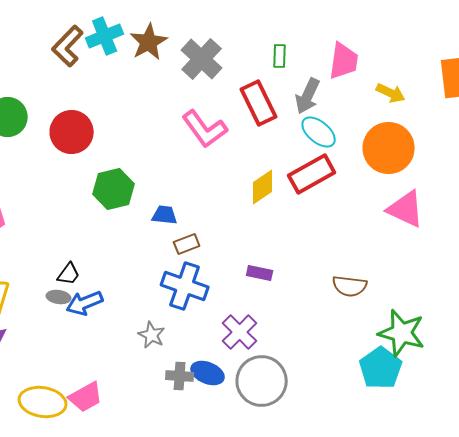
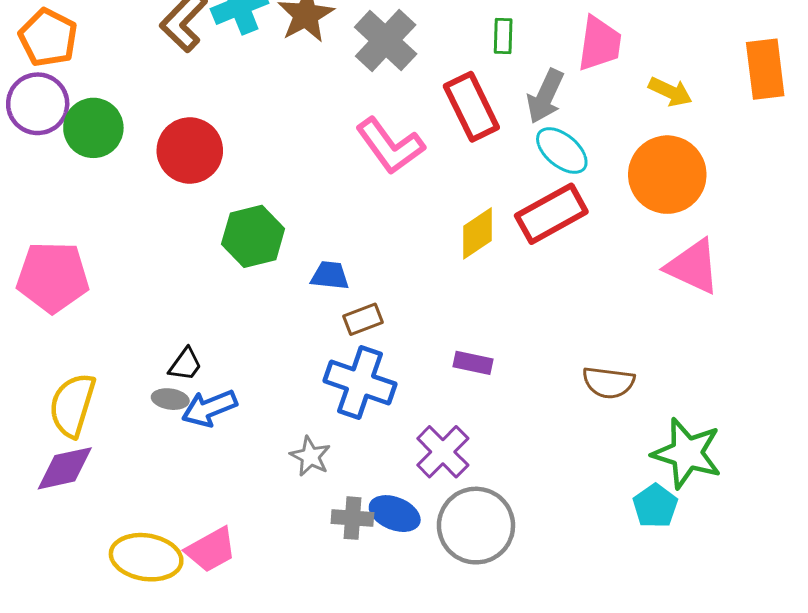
cyan pentagon: (381, 368) -> (655, 506), size x0.7

